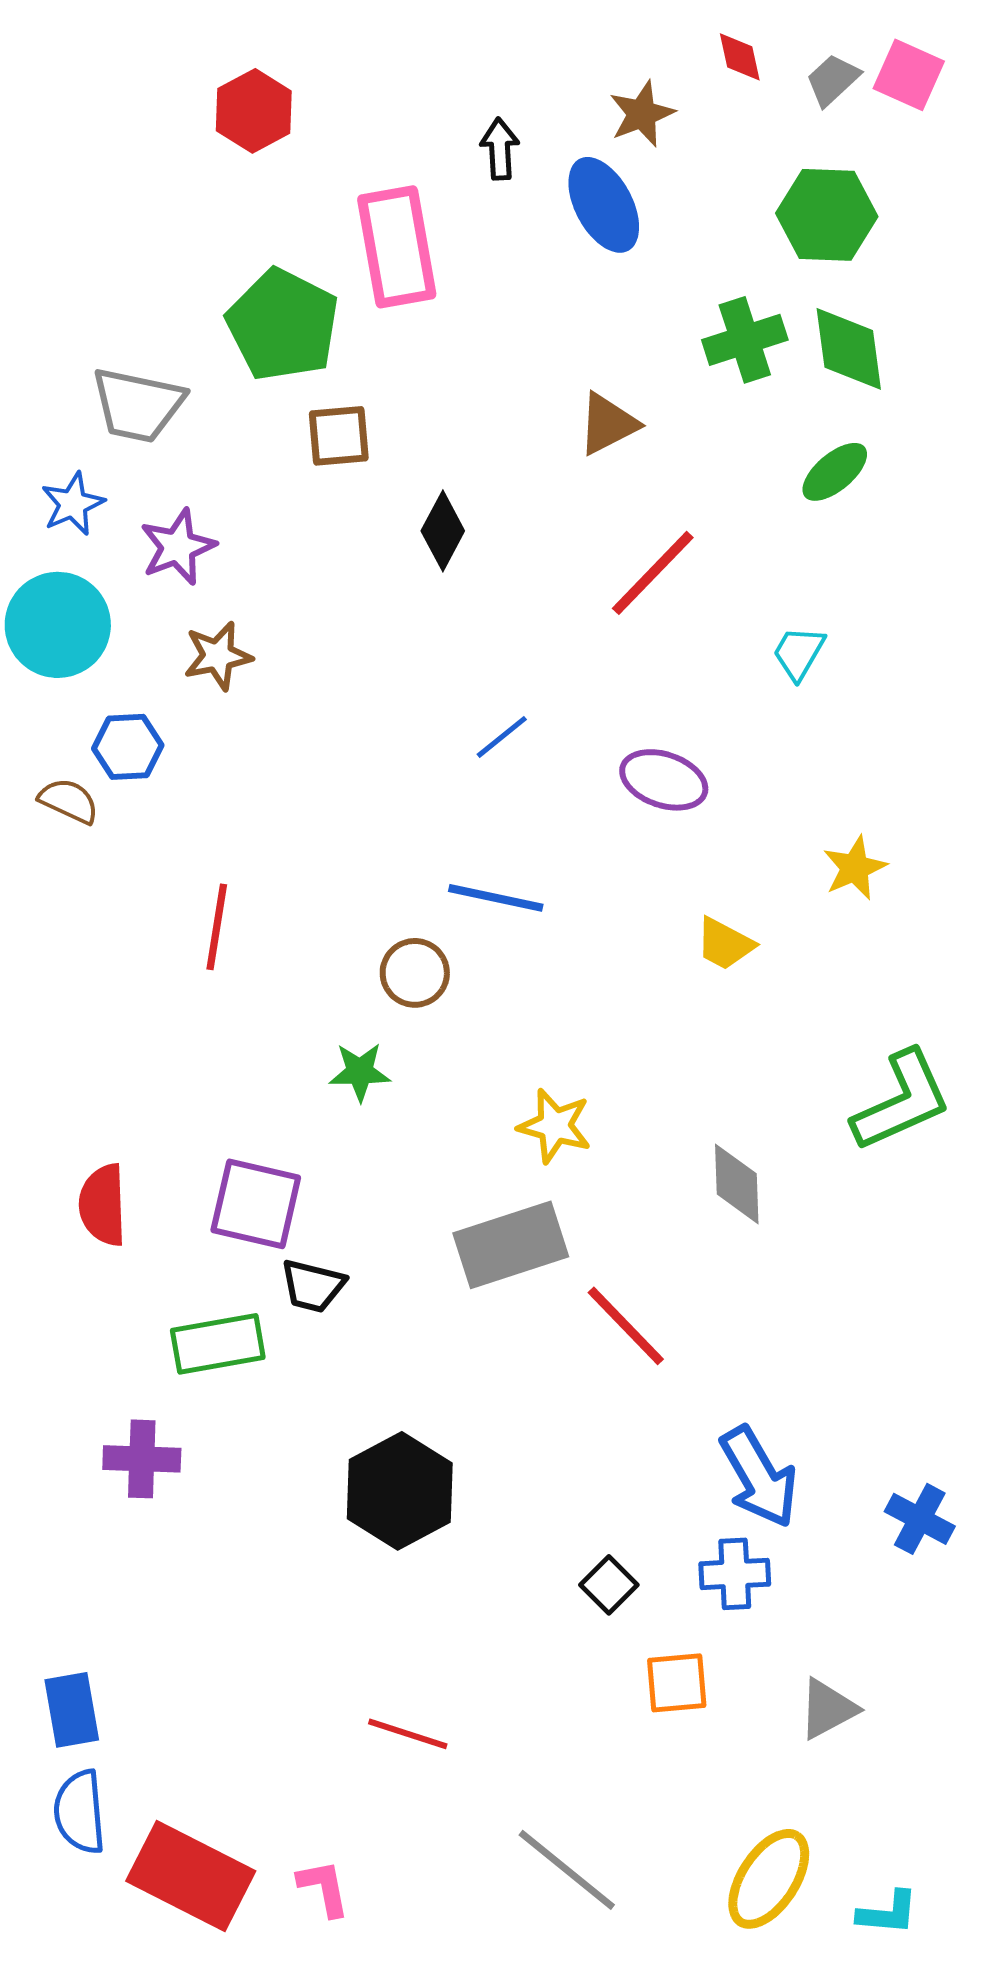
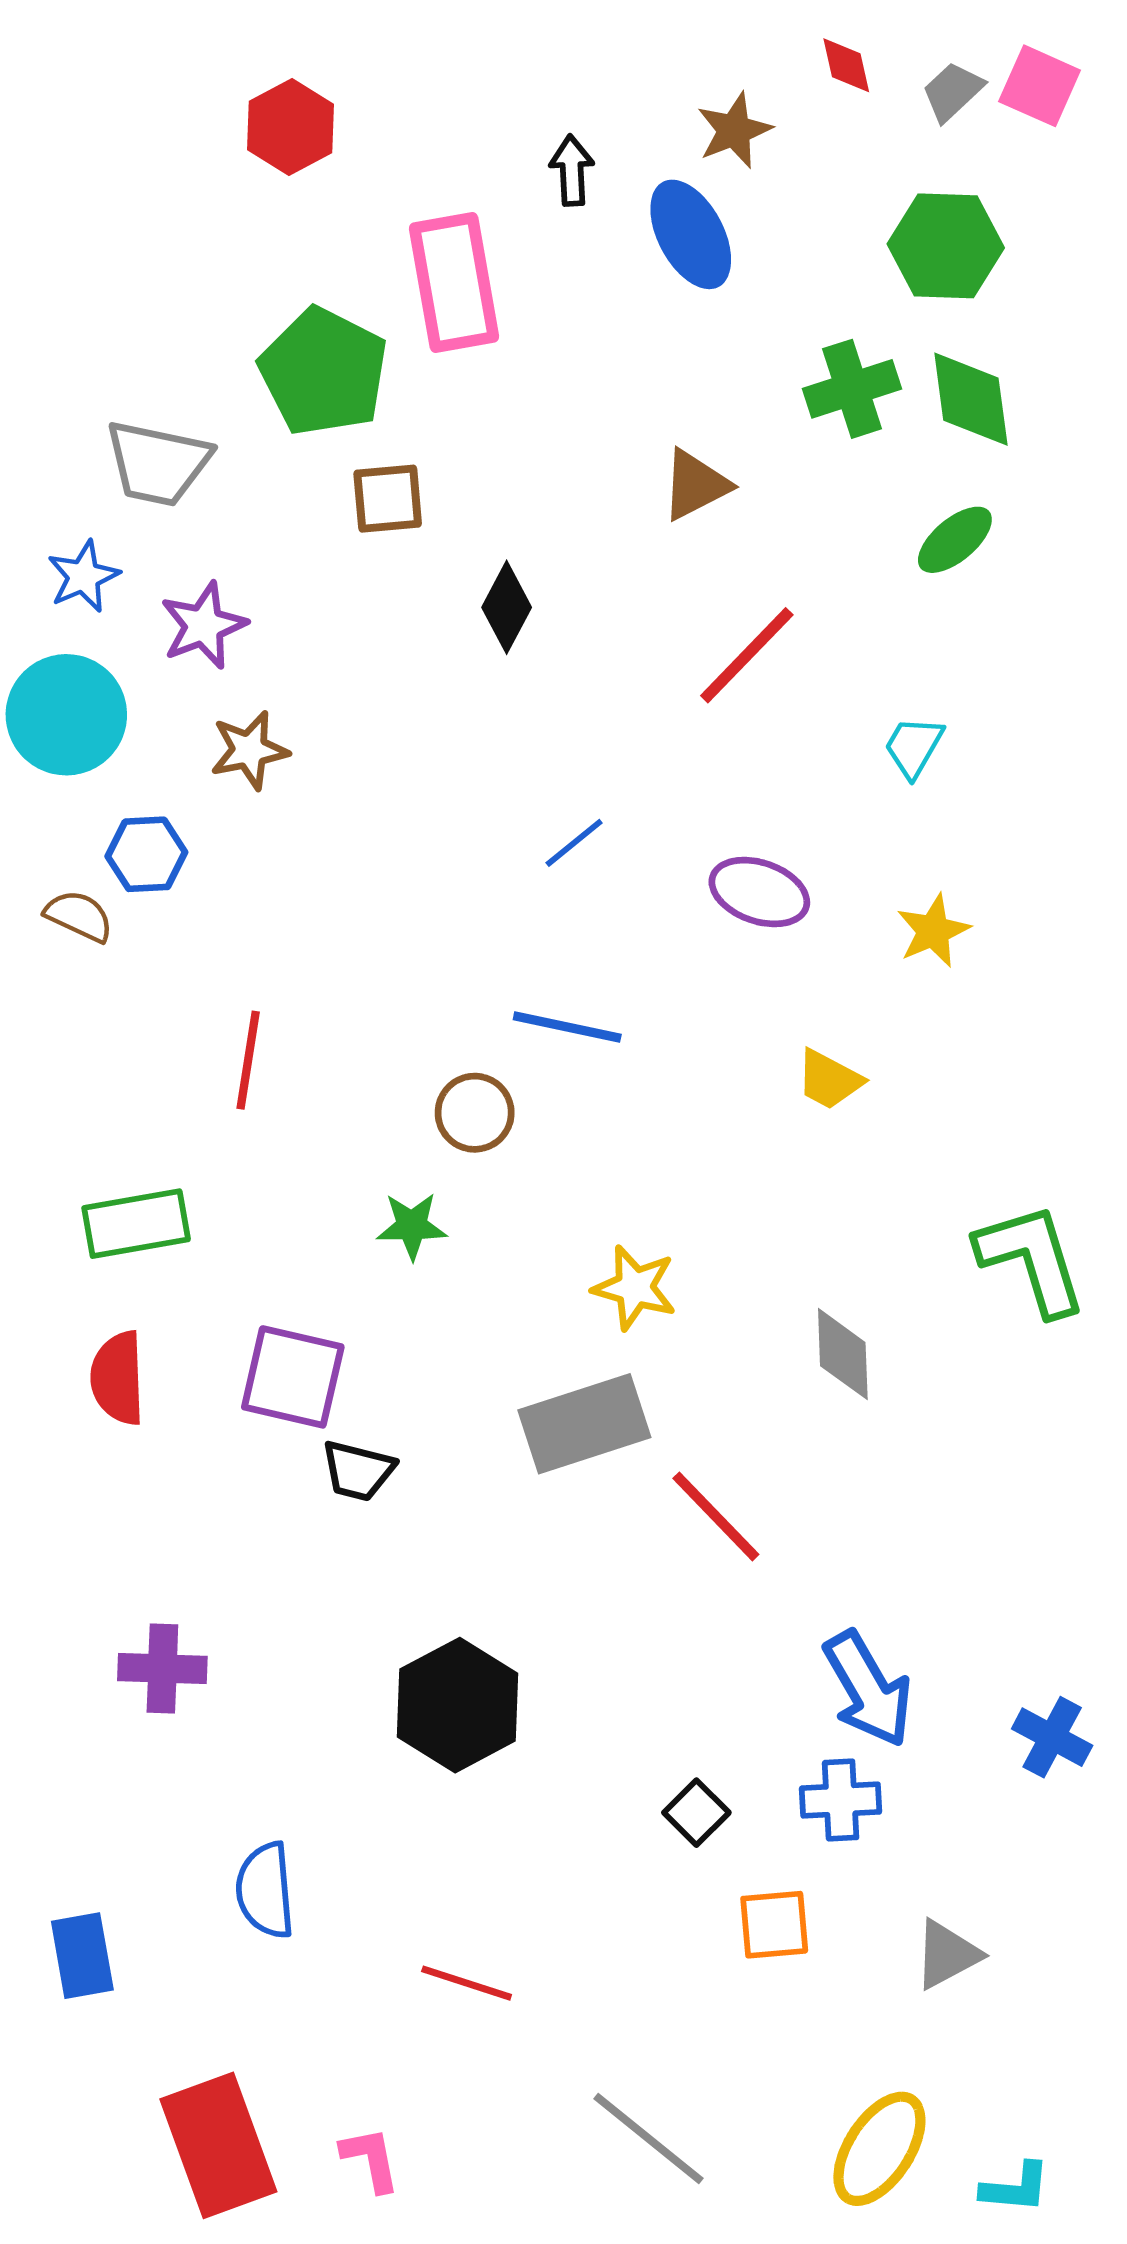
yellow star: (855, 868) -> (933, 931), moved
green L-shape: (902, 1101) -> (1032, 1259), turned -83
green rectangle: (218, 1344) -> (136, 1224), moved
blue semicircle: (80, 1812) -> (265, 1890), moved
red rectangle: (191, 1876) -> (218, 2145), turned 43

